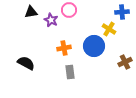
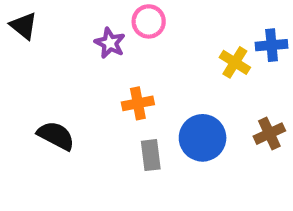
black triangle: (31, 12) -> (24, 26), moved, turned 48
blue cross: (122, 12) -> (272, 45), moved
blue circle: (94, 46) -> (203, 138), moved

